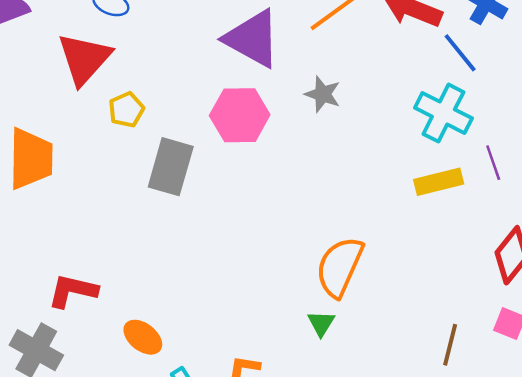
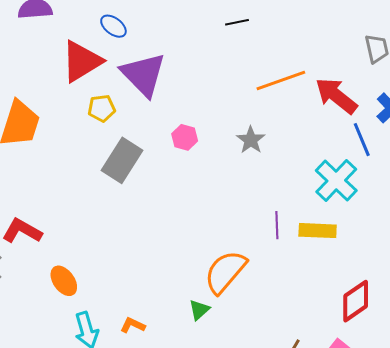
purple triangle: (252, 39) -> (143, 74), moved
pink hexagon: (240, 115) -> (185, 137), size x0.6
purple line: (493, 163) -> (277, 225), moved

